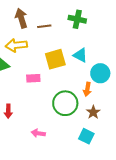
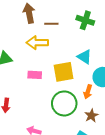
yellow arrow: (16, 45) -> (37, 43), moved
yellow square: (55, 59) -> (64, 72), moved

